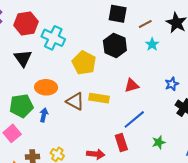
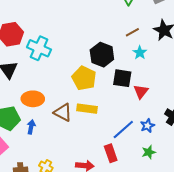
black square: (118, 14) -> (122, 78), moved
yellow pentagon: (84, 63) -> (84, 78), moved
blue star: (172, 84) -> (147, 126), moved
red triangle: (132, 86) -> (141, 92), moved, turned -35

